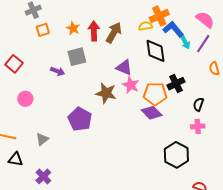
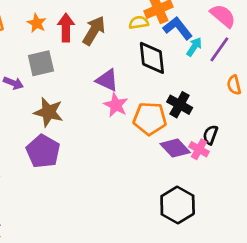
cyan arrow: (185, 42) -> (194, 47), turned -120
black cross: (176, 84) -> (180, 105), turned -36
brown star: (106, 93) -> (49, 112), moved
purple diamond: (152, 113) -> (175, 148), moved
pink cross: (198, 126) -> (199, 149), moved, turned 32

